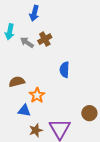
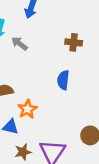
brown cross: (45, 39) -> (74, 42), moved, turned 32

